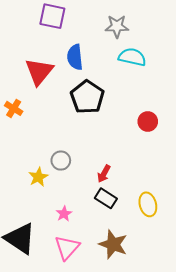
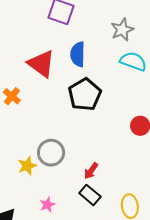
gray star: (117, 26) -> (122, 30), turned -30
red triangle: (39, 72) -> (41, 64), turned -40
gray circle: (61, 161) -> (51, 153), size x1.4

